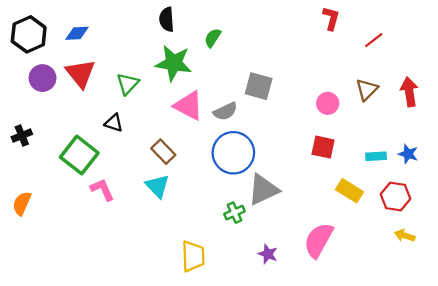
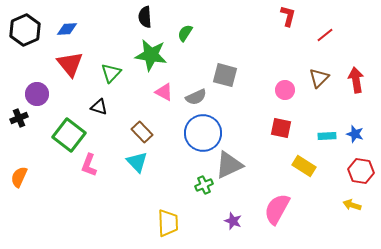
purple circle: (43, 78) -> (37, 94), moved
pink triangle: (189, 106) -> (164, 92), size x0.7
pink L-shape: (102, 190) -> (89, 165), turned -135
red hexagon: (395, 196) -> (361, 171), moved

